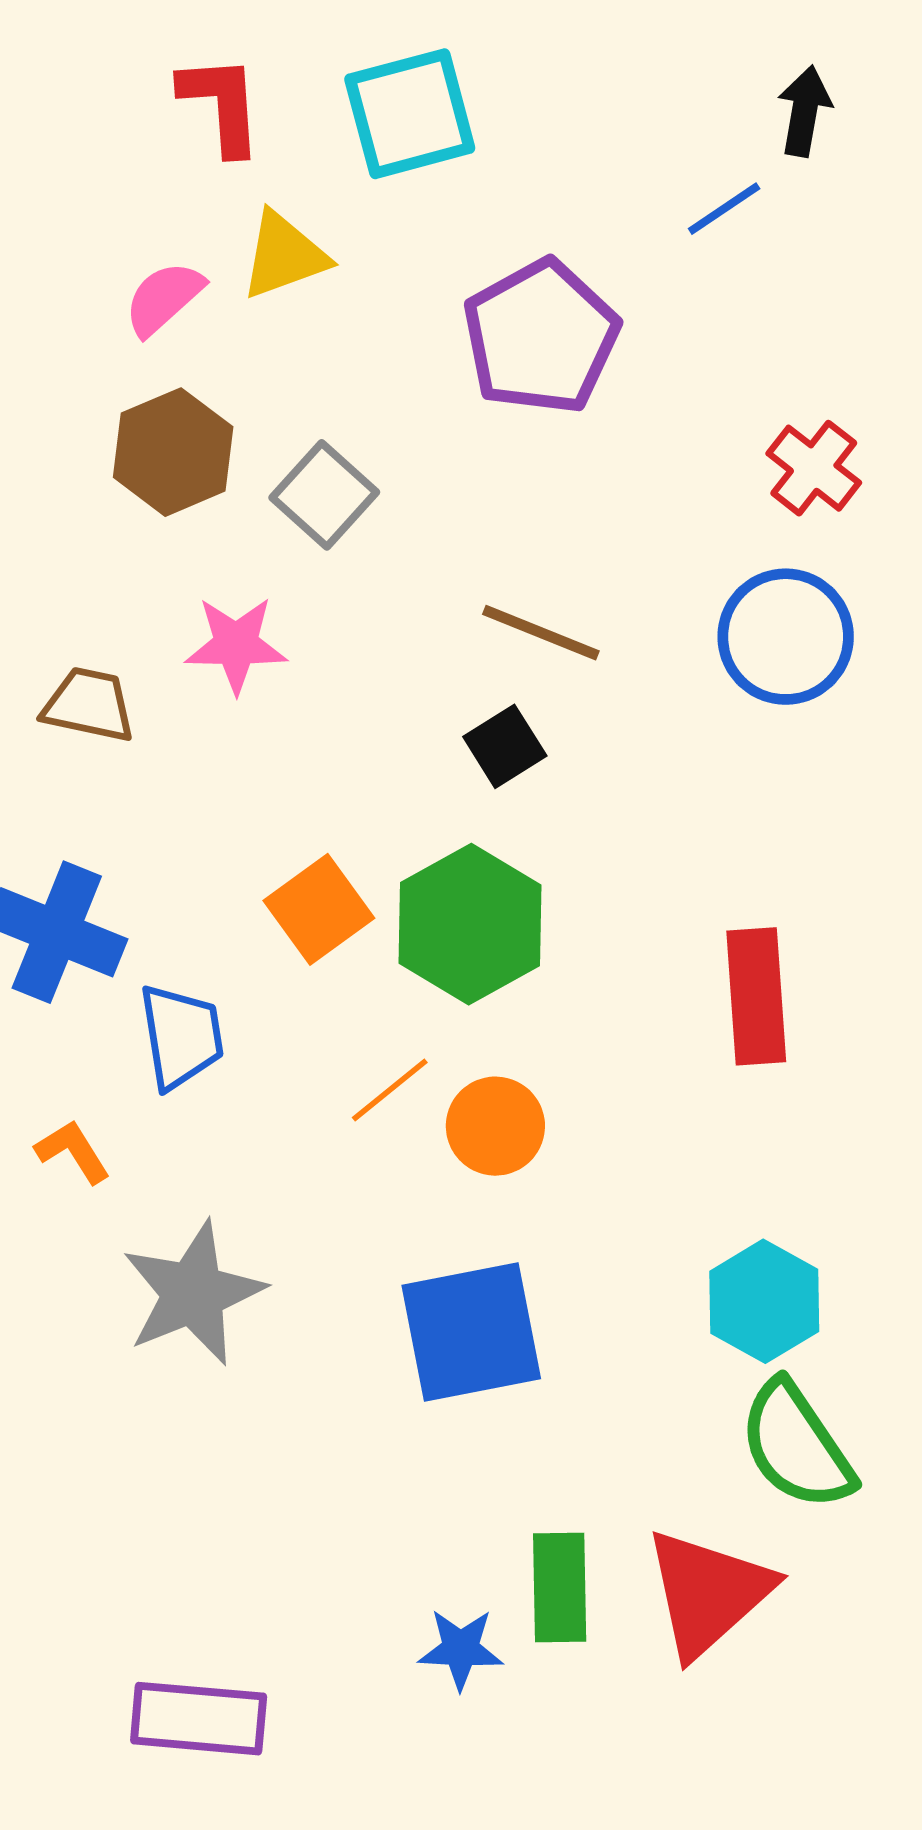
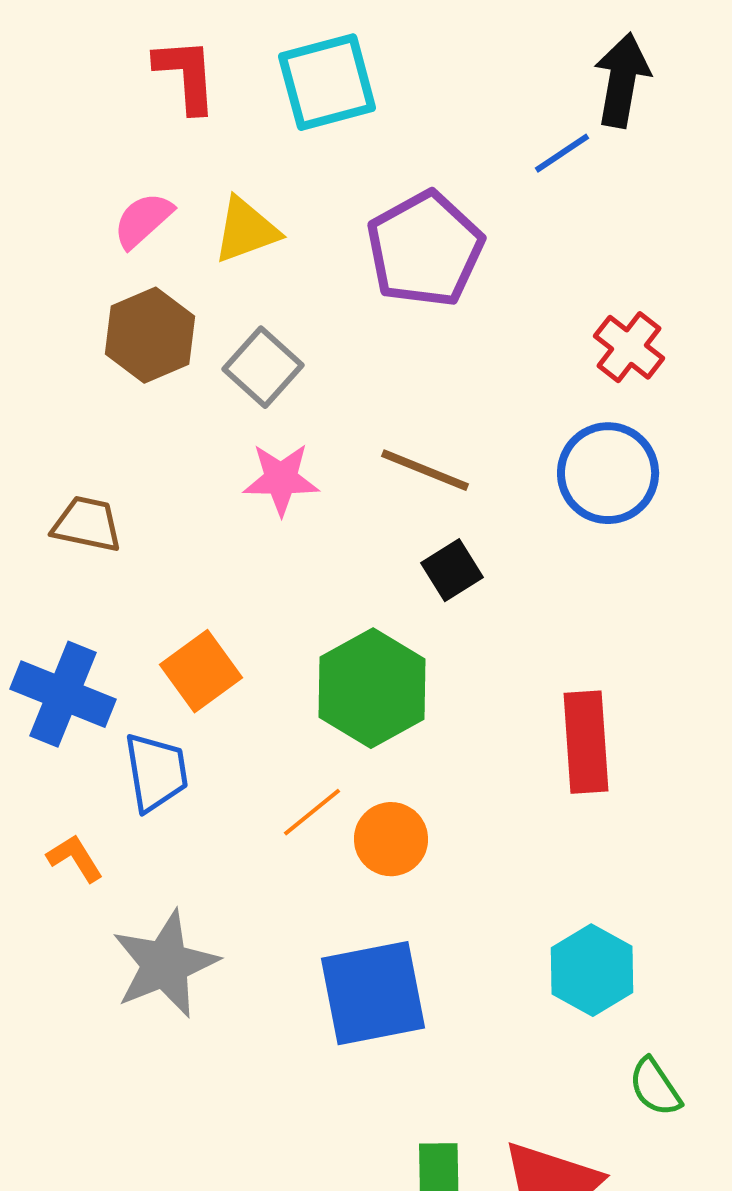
black arrow: (804, 111) -> (622, 80), size x1.4
yellow triangle: (284, 255) -> (246, 230), moved
pink star: (236, 645) -> (281, 479), moved
black square: (505, 746) -> (452, 570), moved
orange square: (319, 909) -> (201, 671), moved
green semicircle: (796, 1446) -> (655, 1087), moved, size x0.6

